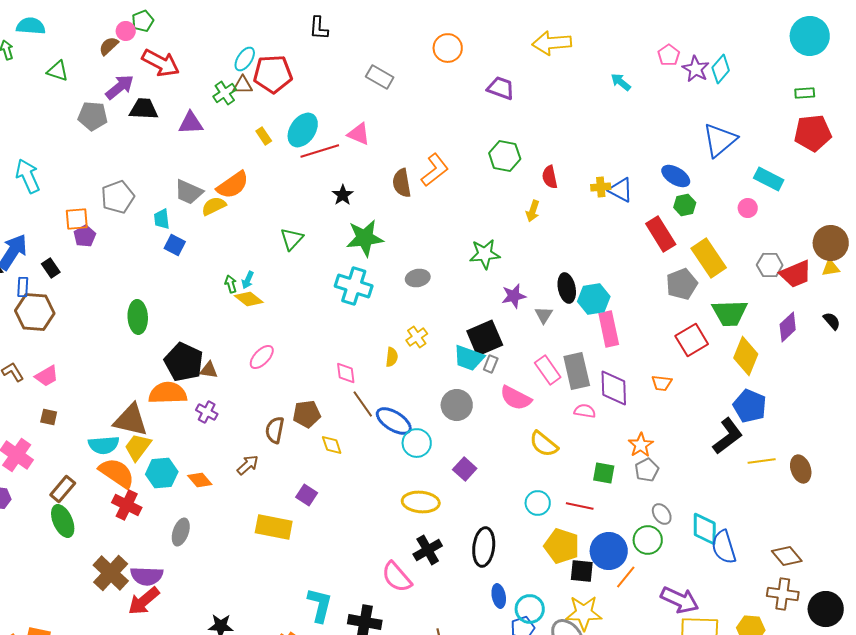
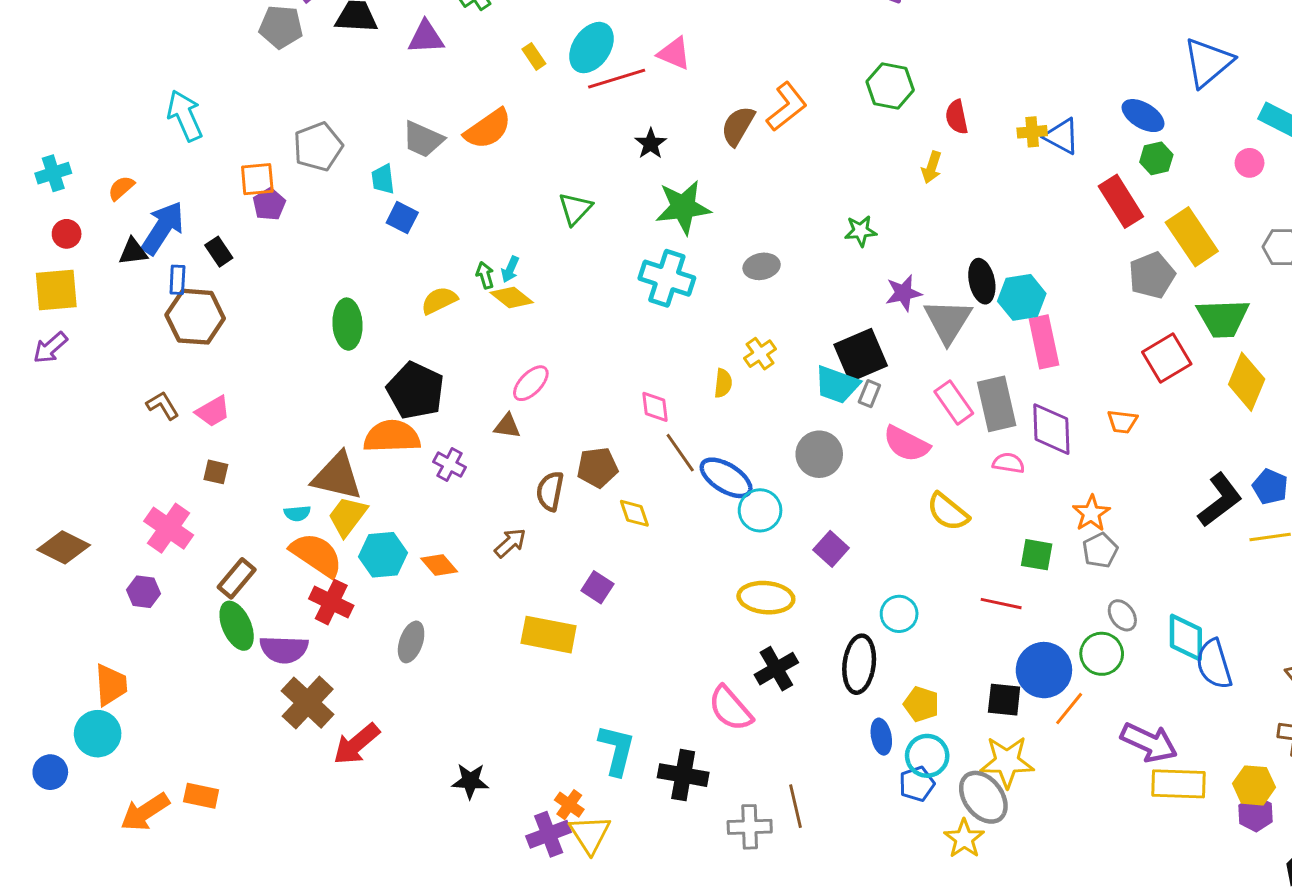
brown semicircle: (402, 183) -> (738, 126), turned 40
yellow semicircle: (214, 206) -> (439, 300), moved
green star: (485, 254) -> (861, 231), size x0.7
gray triangle: (544, 315) -> (948, 321), size x1.8
brown triangle: (209, 370) -> (507, 426), moved
blue pentagon: (750, 406) -> (1270, 487), moved, size x0.7
cyan semicircle: (104, 445) -> (297, 513), size x0.6
cyan circle: (538, 503) -> (899, 614), moved
yellow pentagon: (562, 546) -> (921, 704), moved, size x0.7
purple semicircle: (147, 576) -> (284, 649), moved

